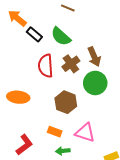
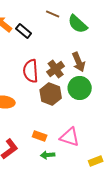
black rectangle: (34, 34) -> (24, 31), moved
green semicircle: (61, 36) -> (78, 24), moved
brown hexagon: (66, 102) -> (51, 94), moved

